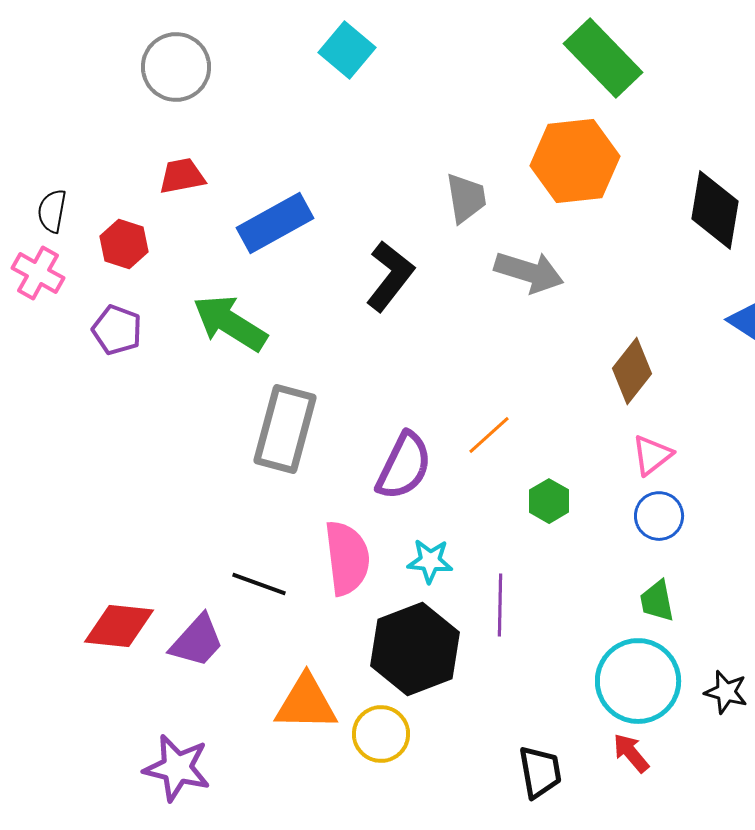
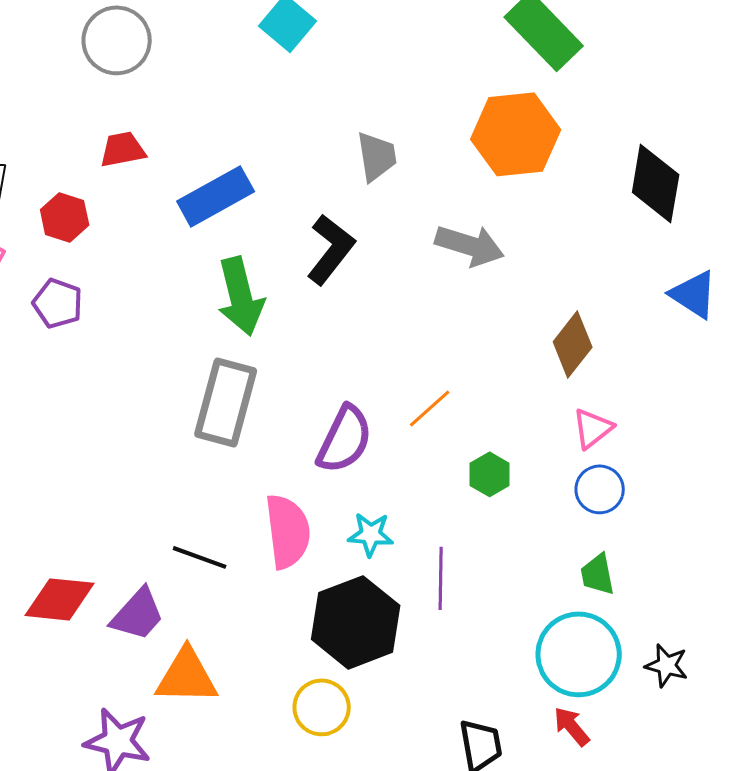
gray trapezoid: (466, 198) -> (377, 156), moved
green arrow: (230, 323) -> (241, 296), moved, turned -136
orange triangle: (306, 703) -> (187, 676), moved

